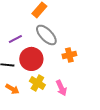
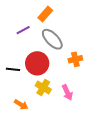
purple line: (15, 39) -> (23, 30), moved
orange arrow: (12, 89) -> (21, 105), moved

